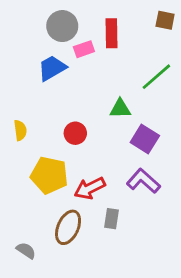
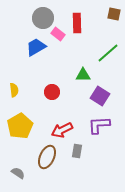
pink rectangle: (84, 49) -> (58, 34), turned 56
yellow pentagon: (49, 175) -> (20, 126), moved, turned 30
purple L-shape: (143, 181) -> (99, 125), turned -45

